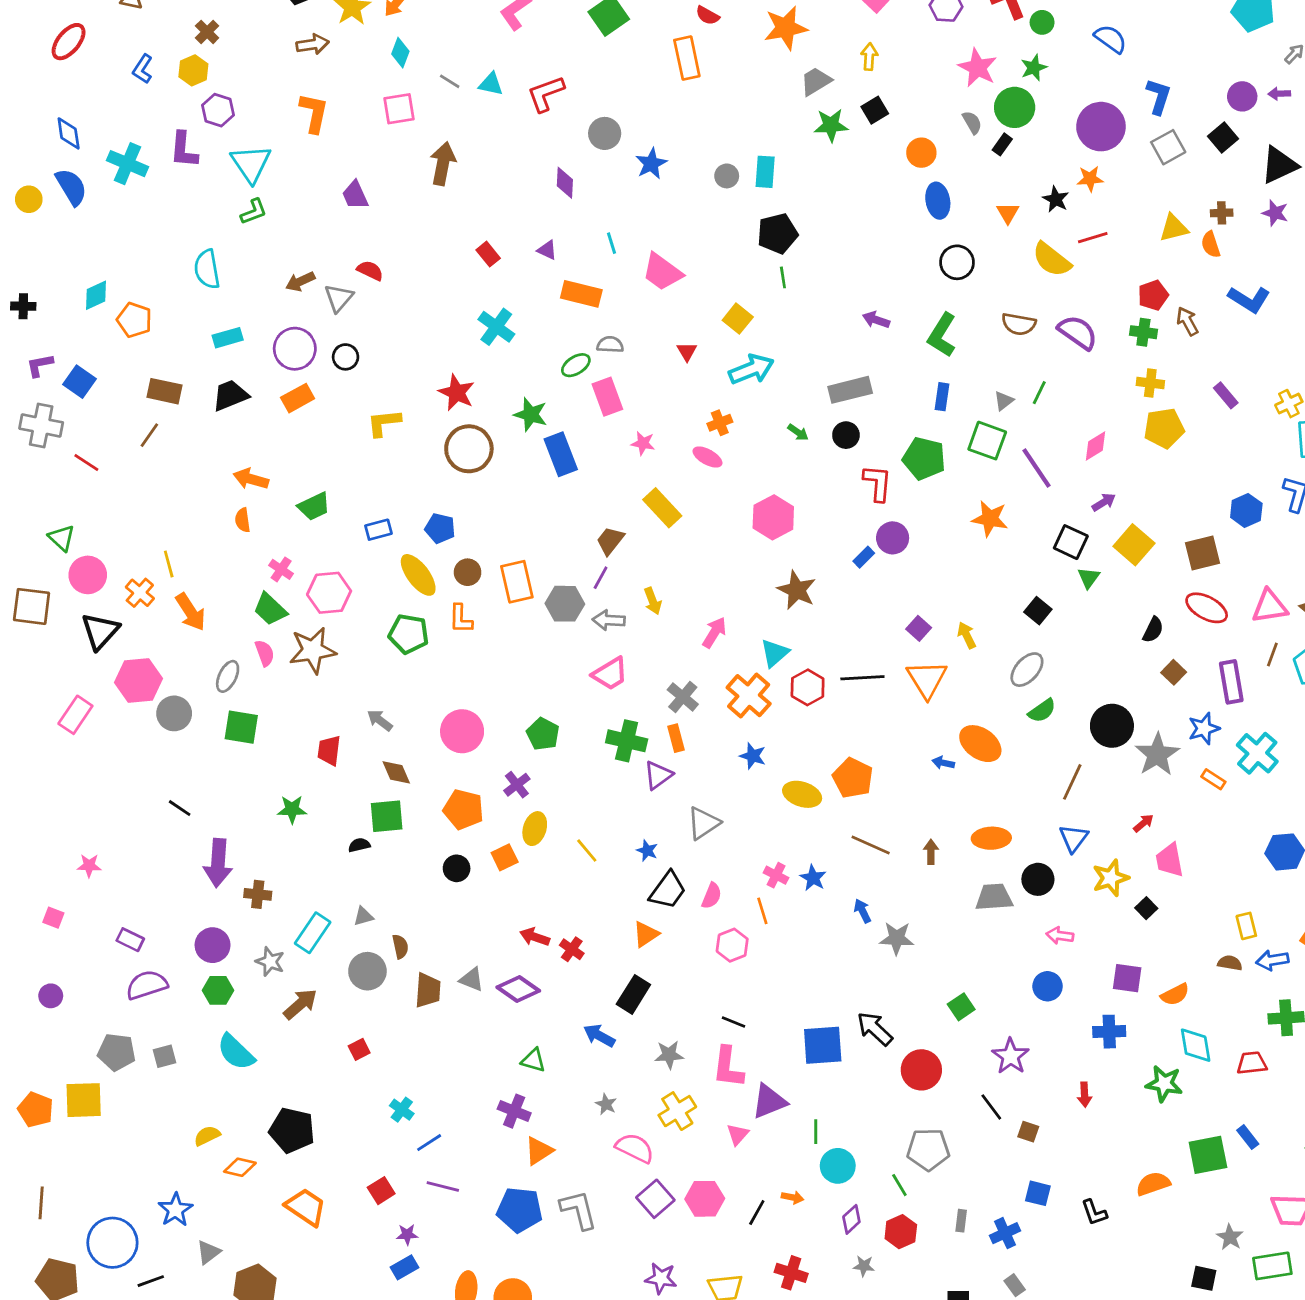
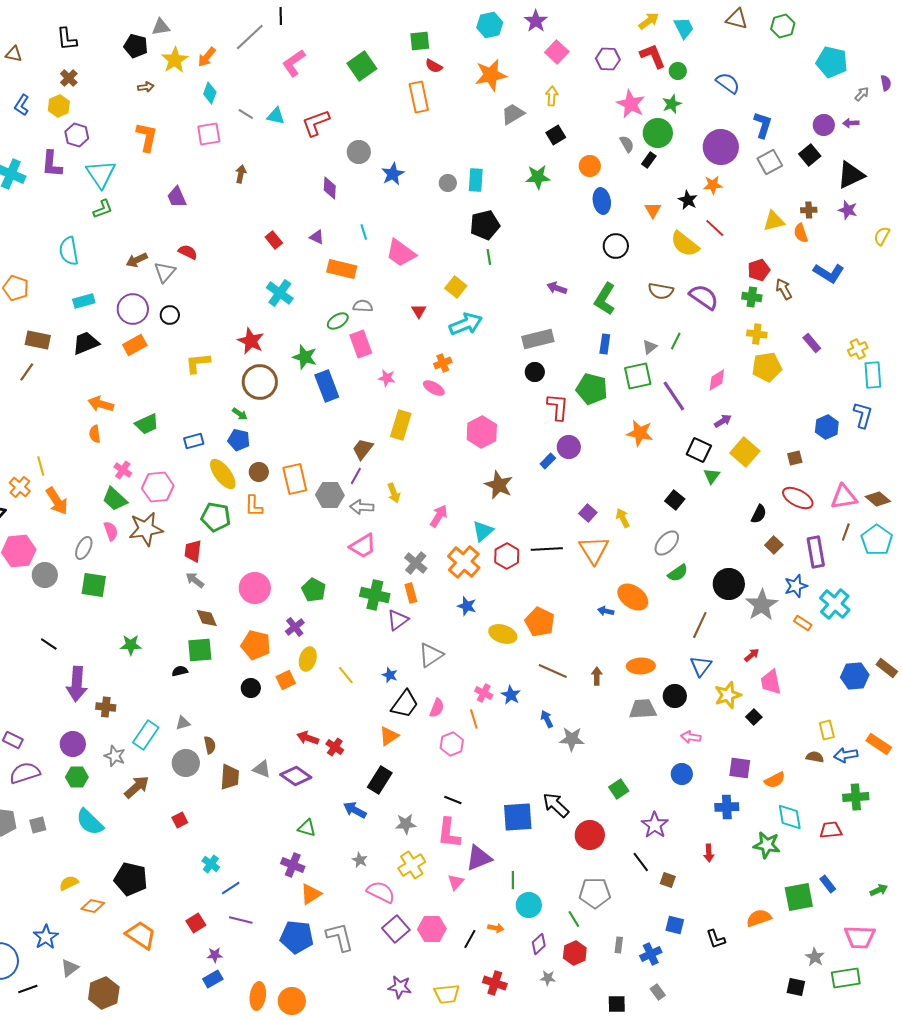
brown arrow: (313, 44) -> (146, 87), size x0.7
green star: (831, 125) -> (538, 177), moved
brown arrow: (443, 164) -> (241, 174), size x0.6
red line: (1093, 238) -> (715, 228), turned 60
green arrow: (798, 432) -> (240, 414), moved
green square: (987, 441) -> (638, 376), turned -32
yellow rectangle: (662, 508) -> (401, 425), turned 60
brown square: (1202, 553) -> (795, 458), size x0.6
red trapezoid: (329, 750) -> (193, 551), moved

